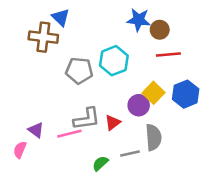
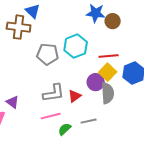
red line: (168, 54) -> (109, 56), moved
pink line: (69, 134) -> (51, 116), moved
gray semicircle: (153, 137) -> (108, 93), moved

